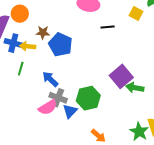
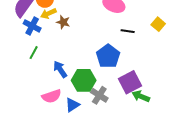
blue pentagon: (60, 45) -> (108, 56), moved
yellow arrow: (28, 46) -> (48, 14), moved, turned -42
gray cross: (58, 98) -> (99, 95), moved
green hexagon: (88, 98) -> (84, 80), moved

